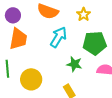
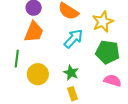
yellow star: (84, 14) -> (103, 22), size x1.5
green star: (74, 64) -> (71, 73), moved

